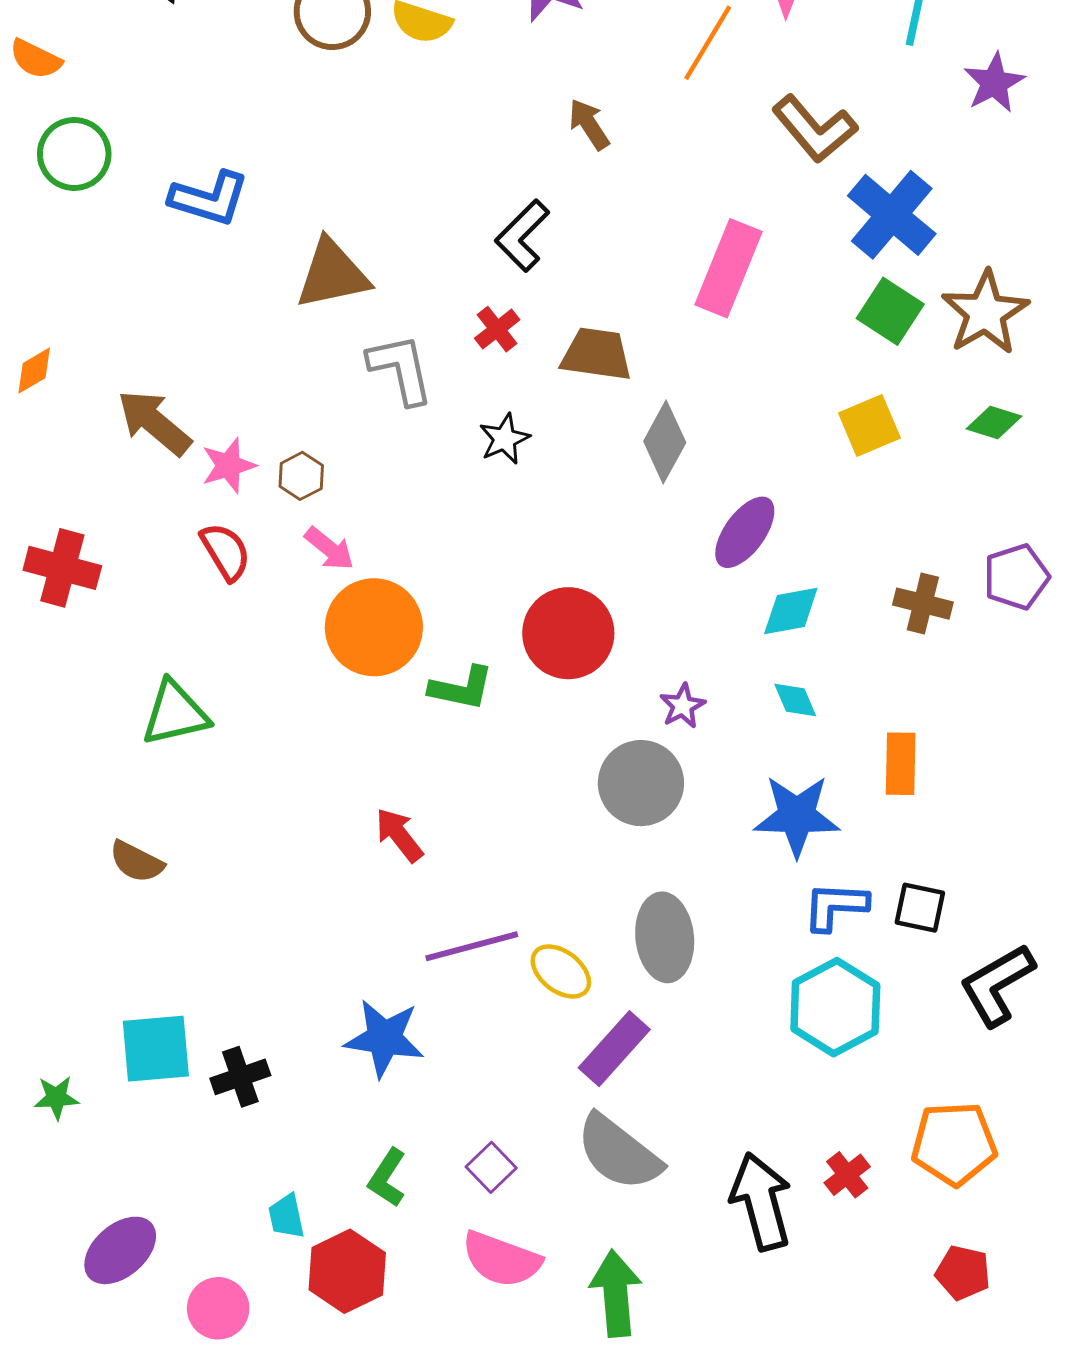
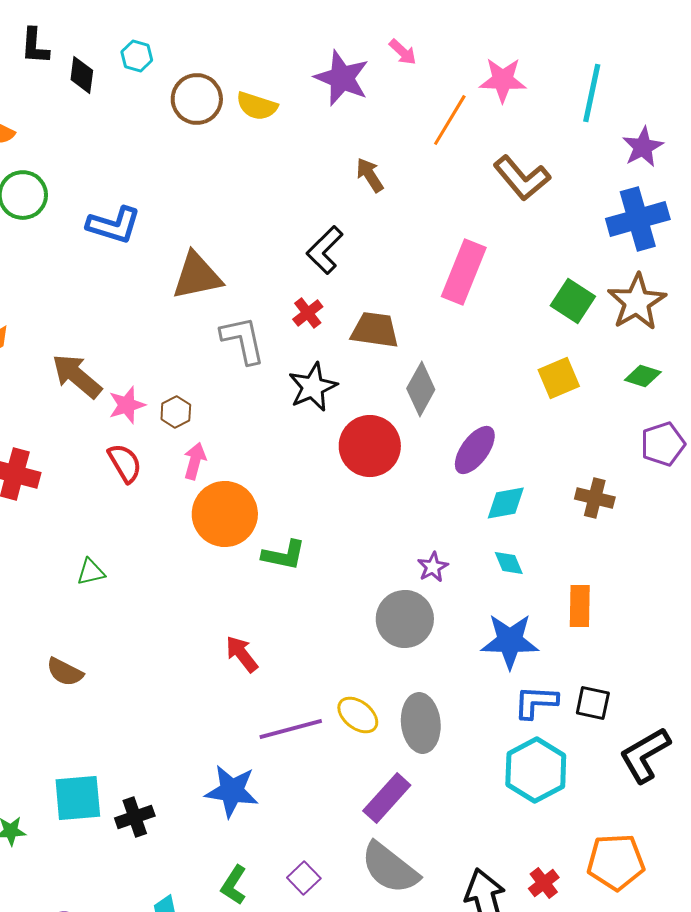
blue cross: (892, 215) -> (638, 219), moved, turned 34
black star: (504, 439) -> (313, 387), size x1.4
pink arrow: (329, 549) -> (195, 461), turned -114
purple pentagon: (1016, 577) -> (663, 444), moved
red circle: (568, 633) -> (370, 446), moved
green triangle: (175, 713) -> (91, 572), size x0.6
yellow ellipse: (561, 971) -> (358, 715), moved

